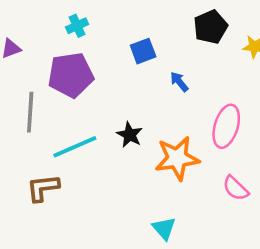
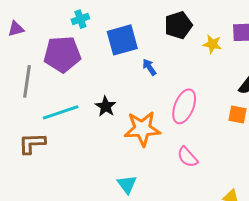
cyan cross: (77, 26) -> (80, 19), moved
blue square: (143, 51) -> (122, 40), size x1.5

